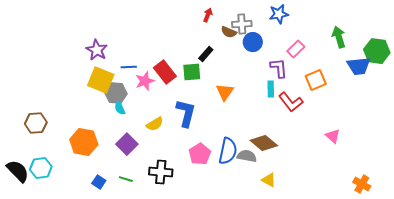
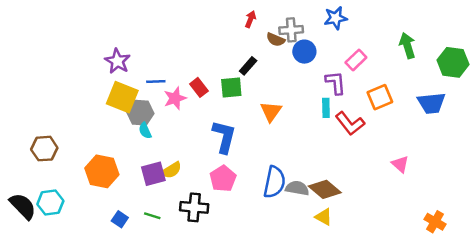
blue trapezoid: (359, 66) -> (431, 103), moved
red rectangle: (165, 72) -> (199, 87), size x0.7
yellow semicircle: (155, 124) -> (171, 170), moved
brown diamond: (264, 143) -> (325, 189), moved
purple square: (127, 144) -> (153, 174), turned 30
pink pentagon: (200, 154) -> (223, 179), moved

